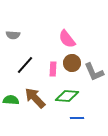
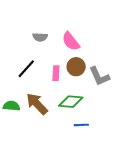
gray semicircle: (13, 35) -> (40, 37), moved

